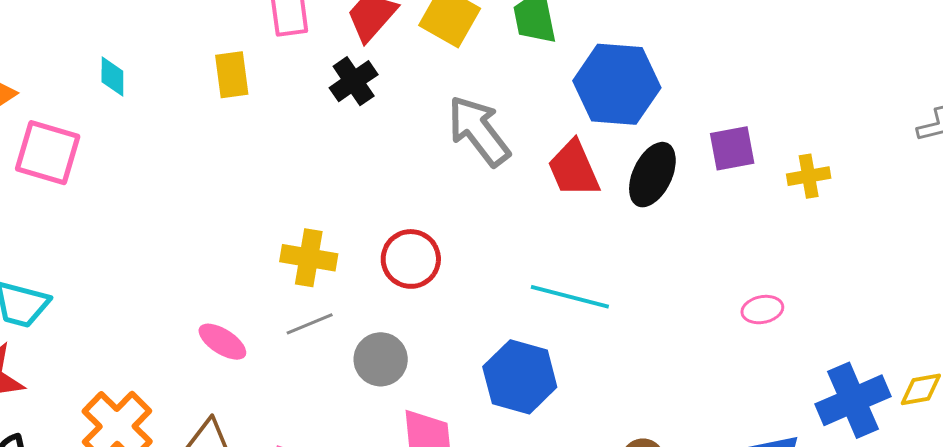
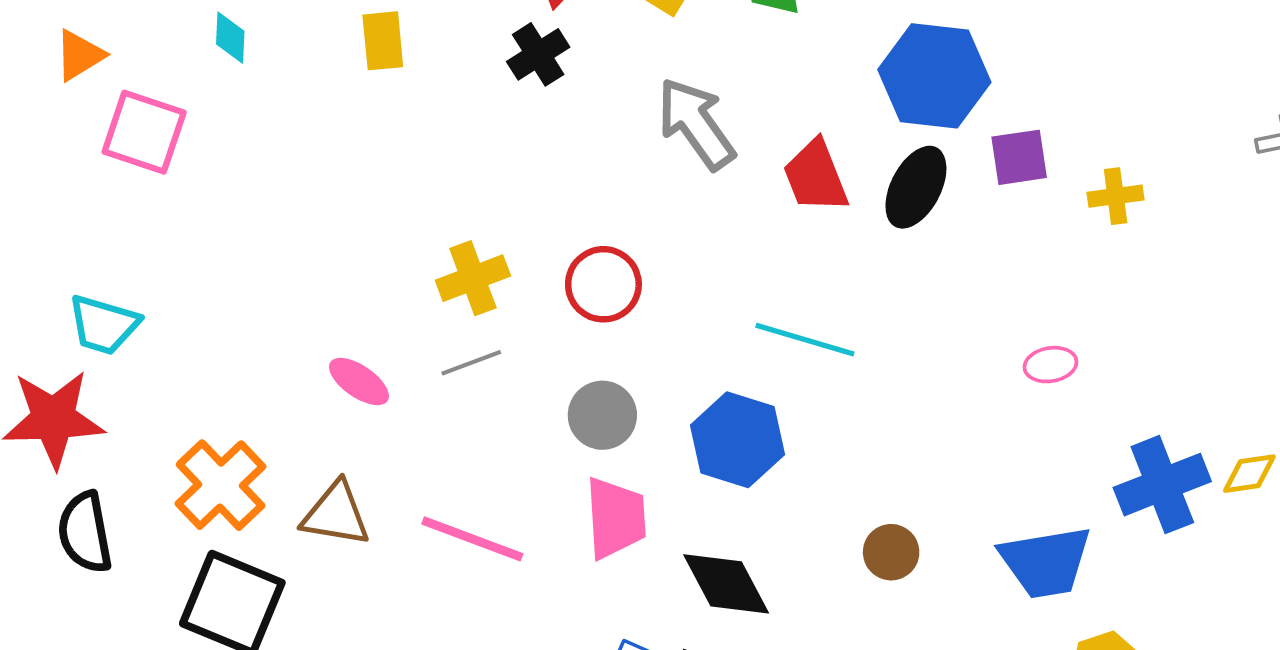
blue hexagon: (617, 84) -> (934, 76), moved
yellow cross: (309, 258) -> (473, 278), turned -32
gray circle: (381, 359) -> (602, 415), moved

